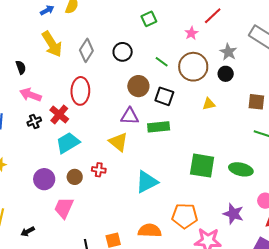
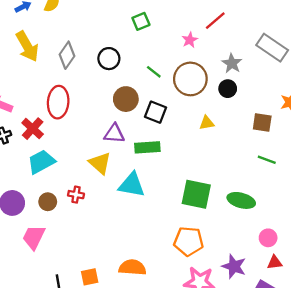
cyan triangle: (147, 182) -> (132, 185), moved, turned 35
purple star: (233, 214) -> (234, 266), moved
orange pentagon: (185, 216) -> (189, 241), moved

